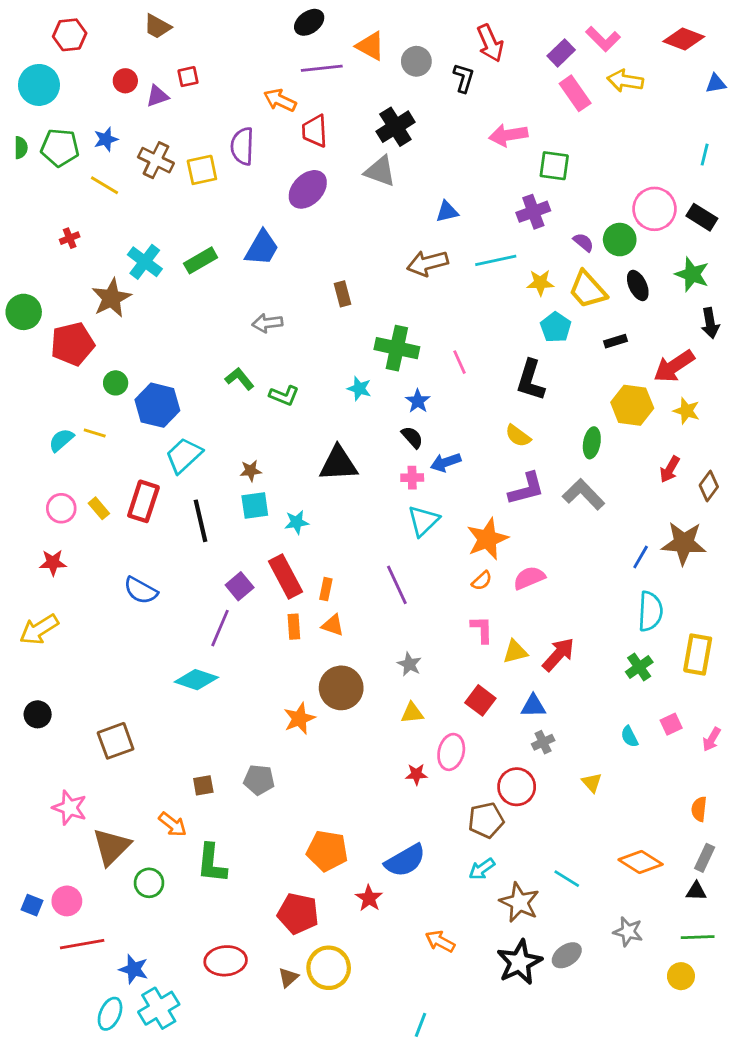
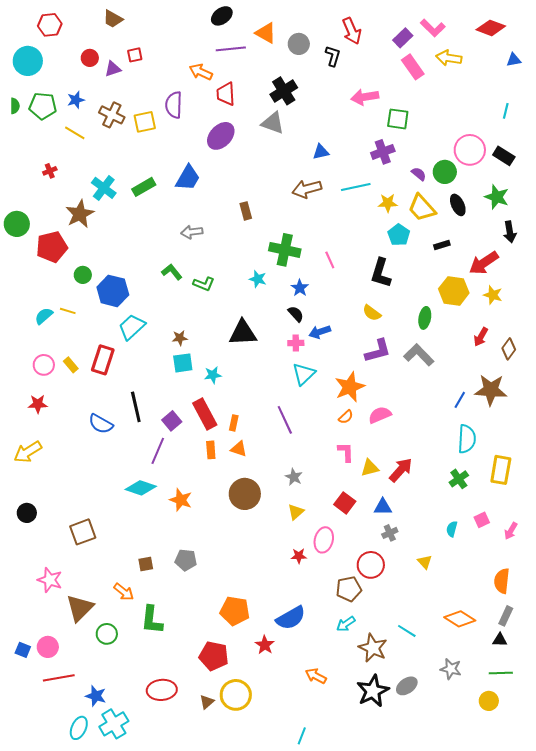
black line: (201, 521) -> (136, 407), moved
yellow triangle: (412, 713) -> (296, 512), turned -36
orange star: (299, 719) -> (181, 500), moved, turned -30
cyan semicircle: (629, 737) -> (452, 529), turned 42
orange semicircle: (699, 809) -> (502, 581), size x1.4

